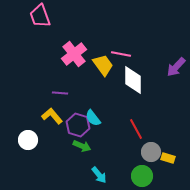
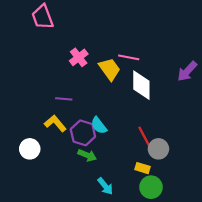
pink cross: (74, 54) -> (79, 57), size x0.7
gray circle: (151, 152) -> (158, 149), moved
yellow rectangle: (168, 158) -> (142, 168), moved

